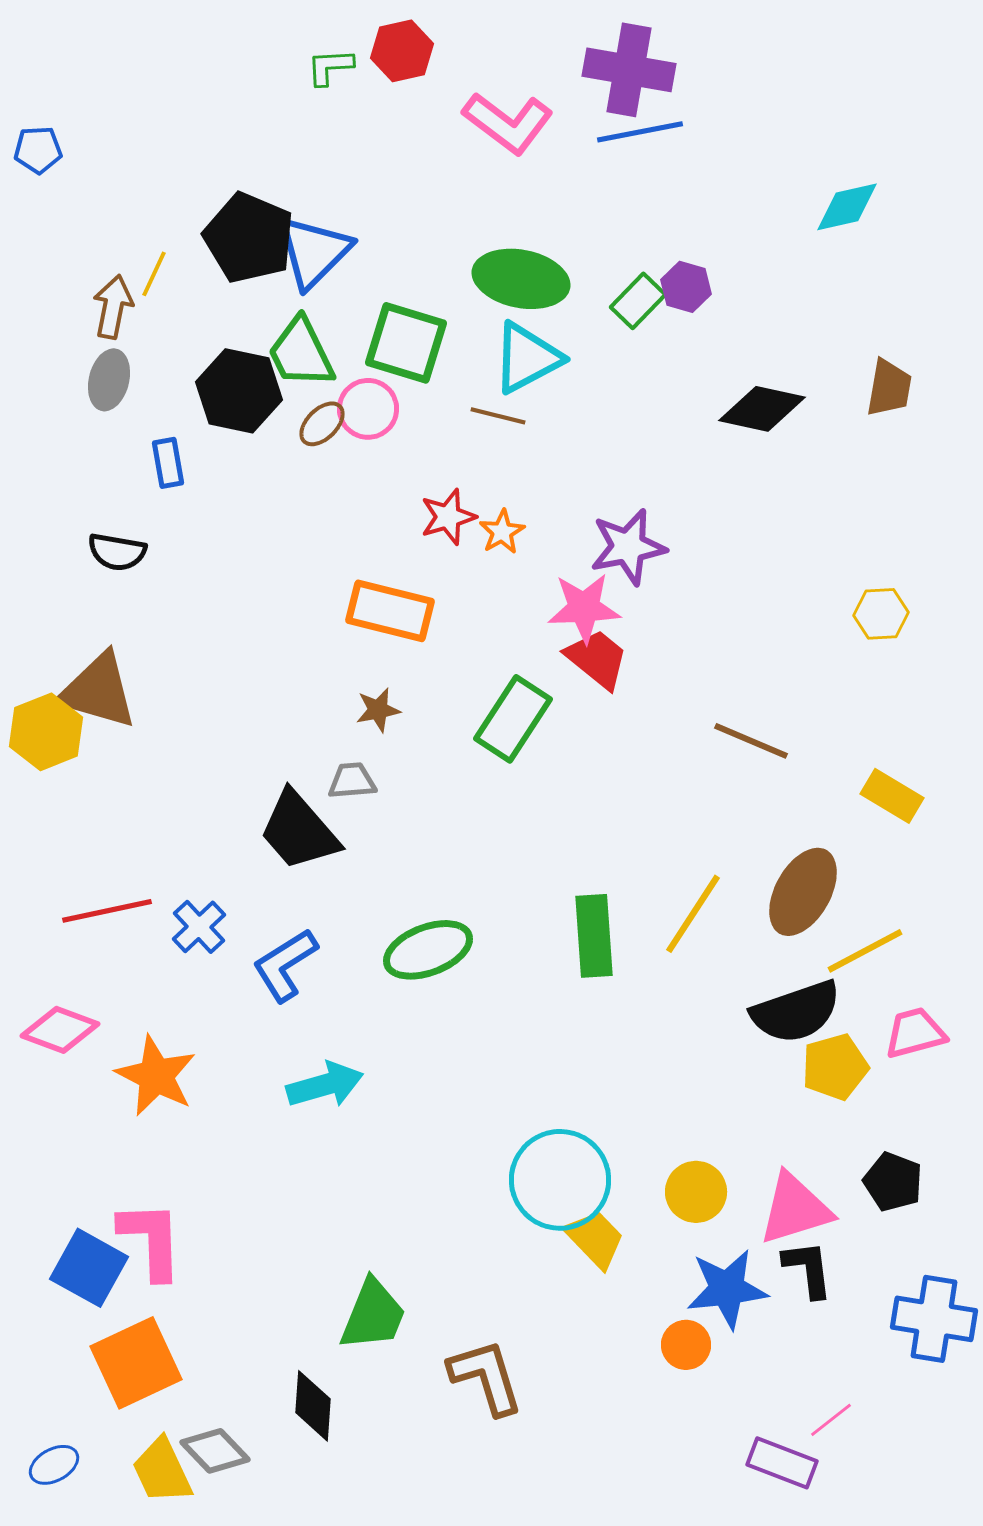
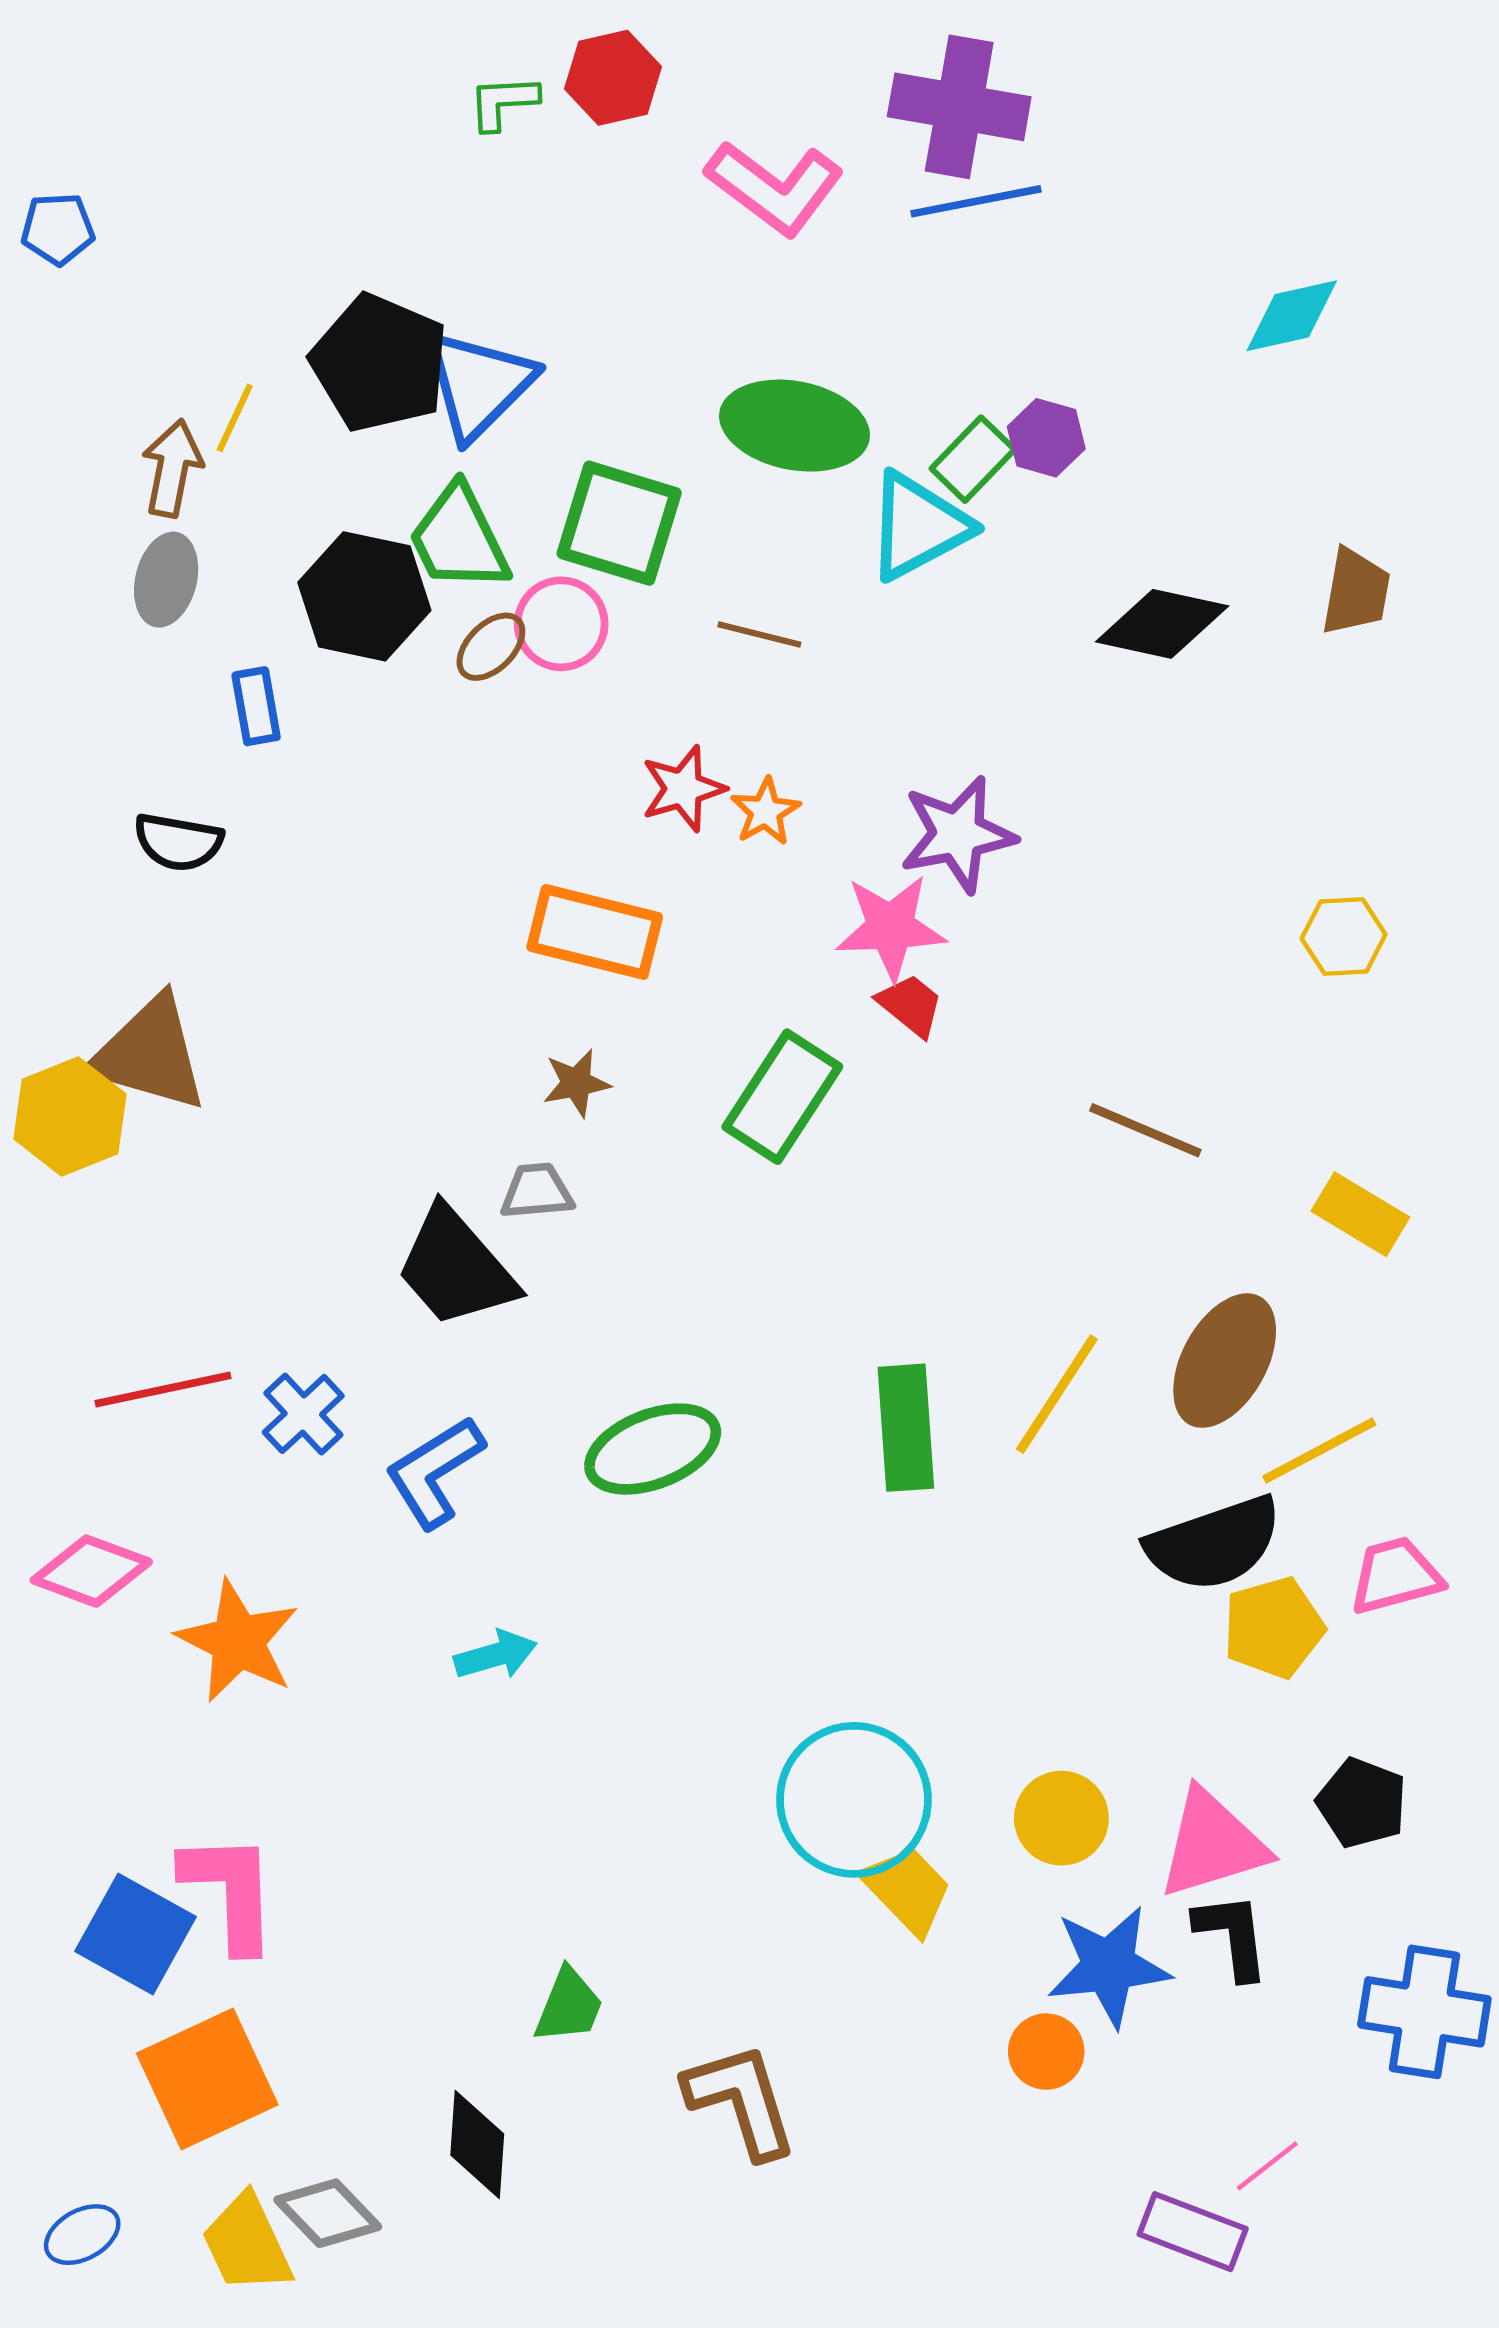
cyan triangle: (527, 358) -> (918, 526), moved
red trapezoid: (597, 659) -> (910, 1005), size x0.7
cyan arrow: (325, 1085) -> (496, 1655), size x0.7
green trapezoid: (373, 1315) -> (569, 2006), size x0.7

